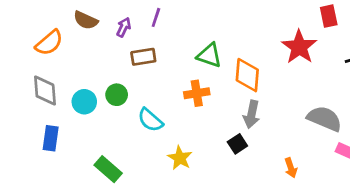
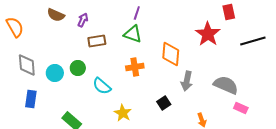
purple line: (156, 17) -> (137, 13), moved
orange semicircle: (49, 43) -> (15, 27), moved, turned -80
green triangle: (209, 55) -> (133, 34), moved
gray arrow: (251, 114) -> (187, 81), moved

